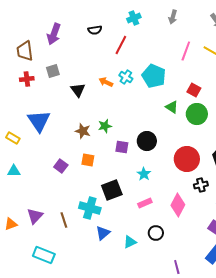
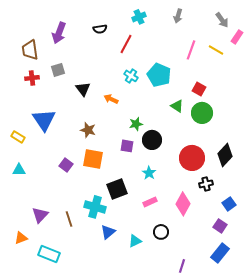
orange arrow: (106, 82) -> (111, 99), moved
green star: (105, 126) -> (136, 124), moved
orange square: (88, 160) -> (93, 159), size x1.5
orange triangle: (11, 224) -> (21, 238), moved
purple line: (177, 267) -> (182, 266), turned 32

